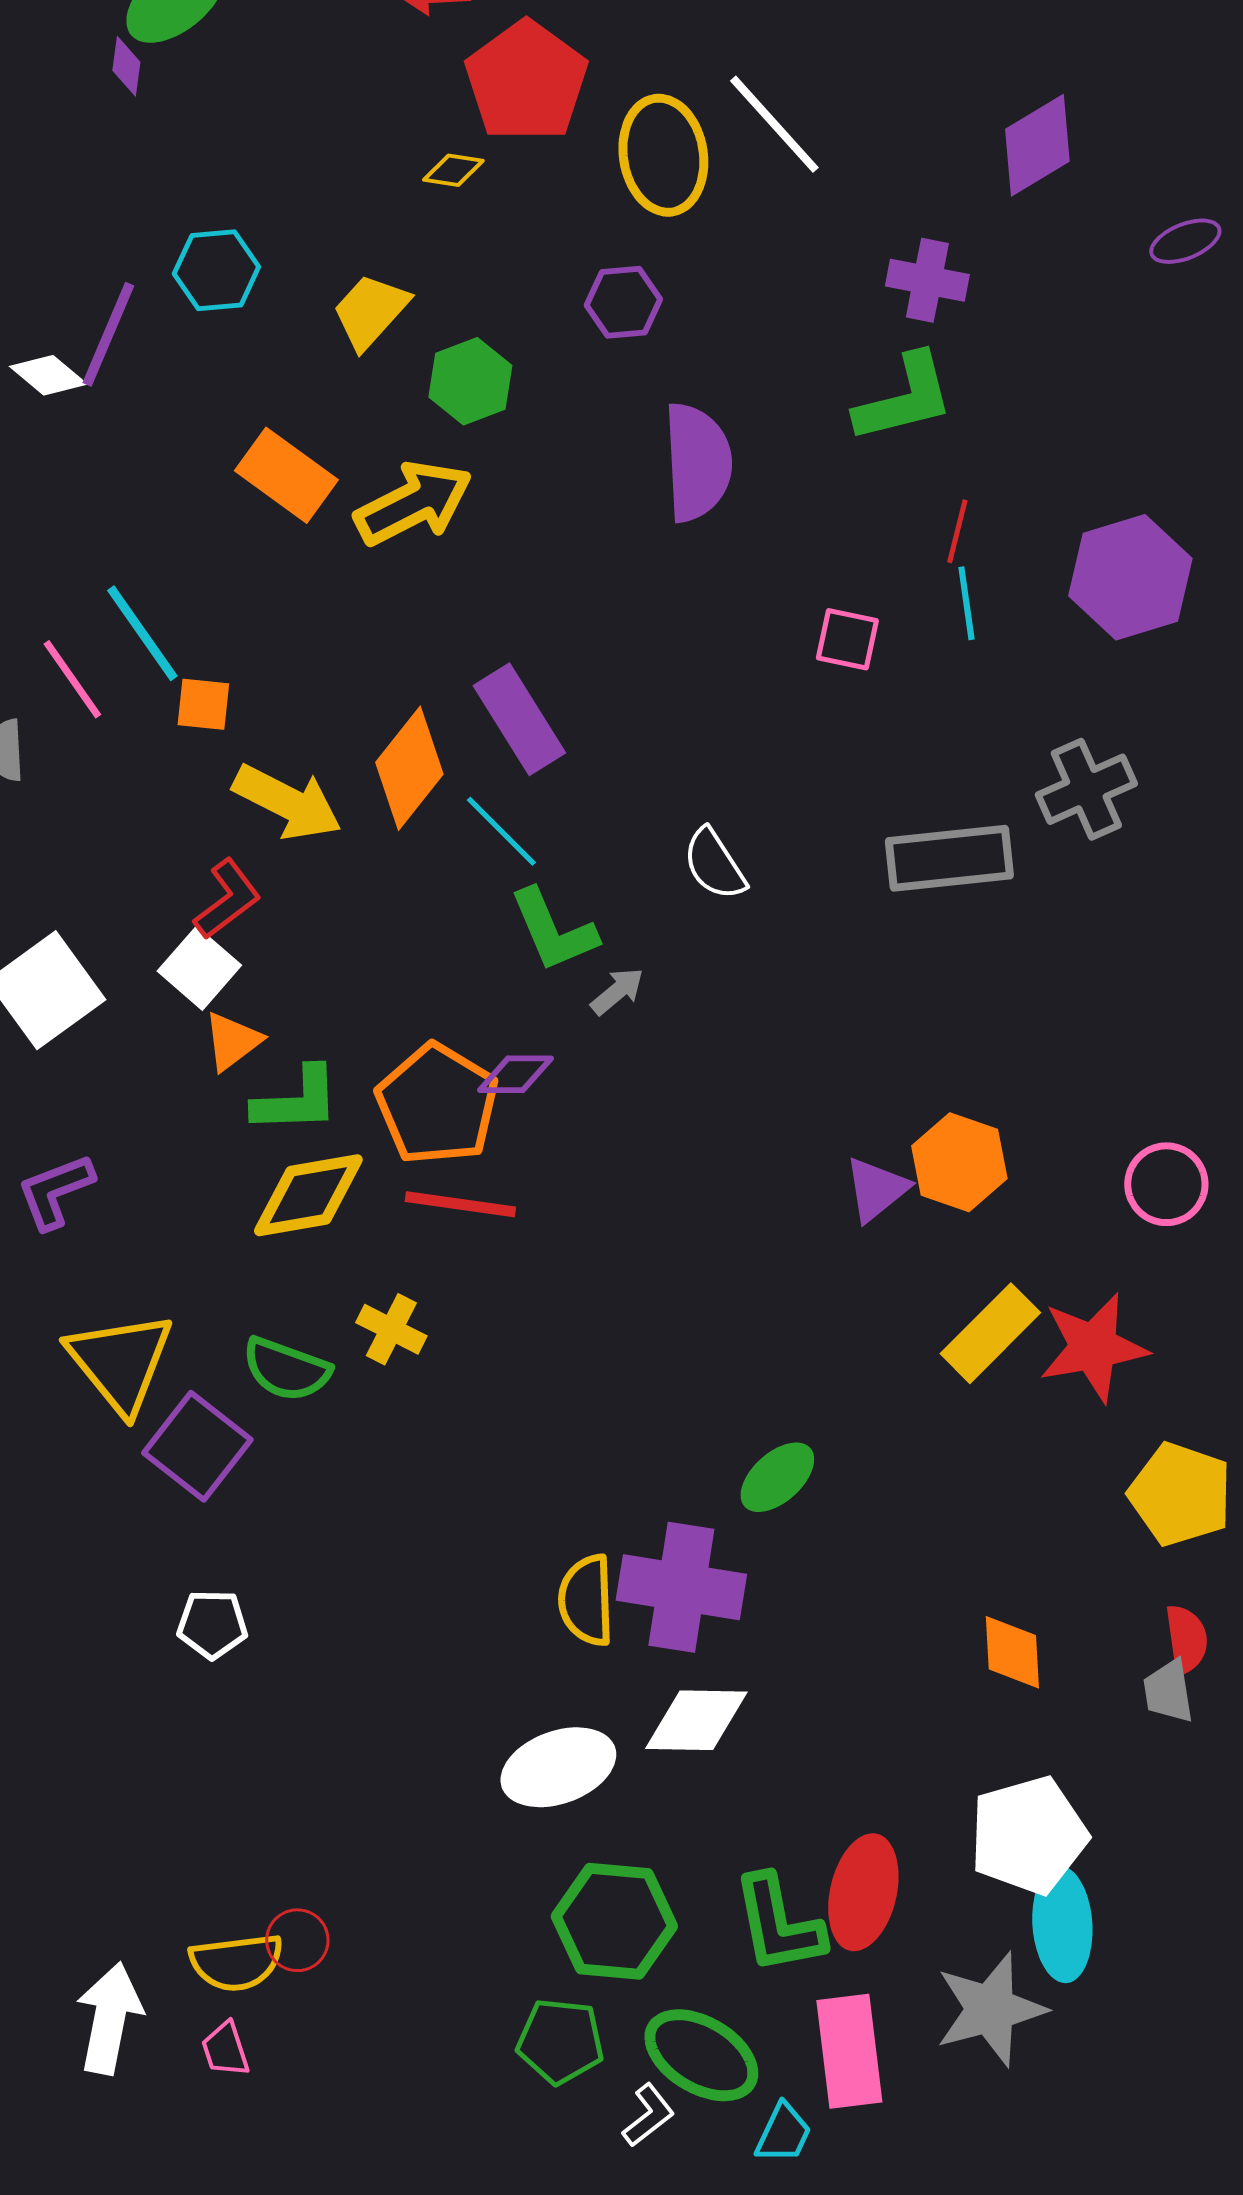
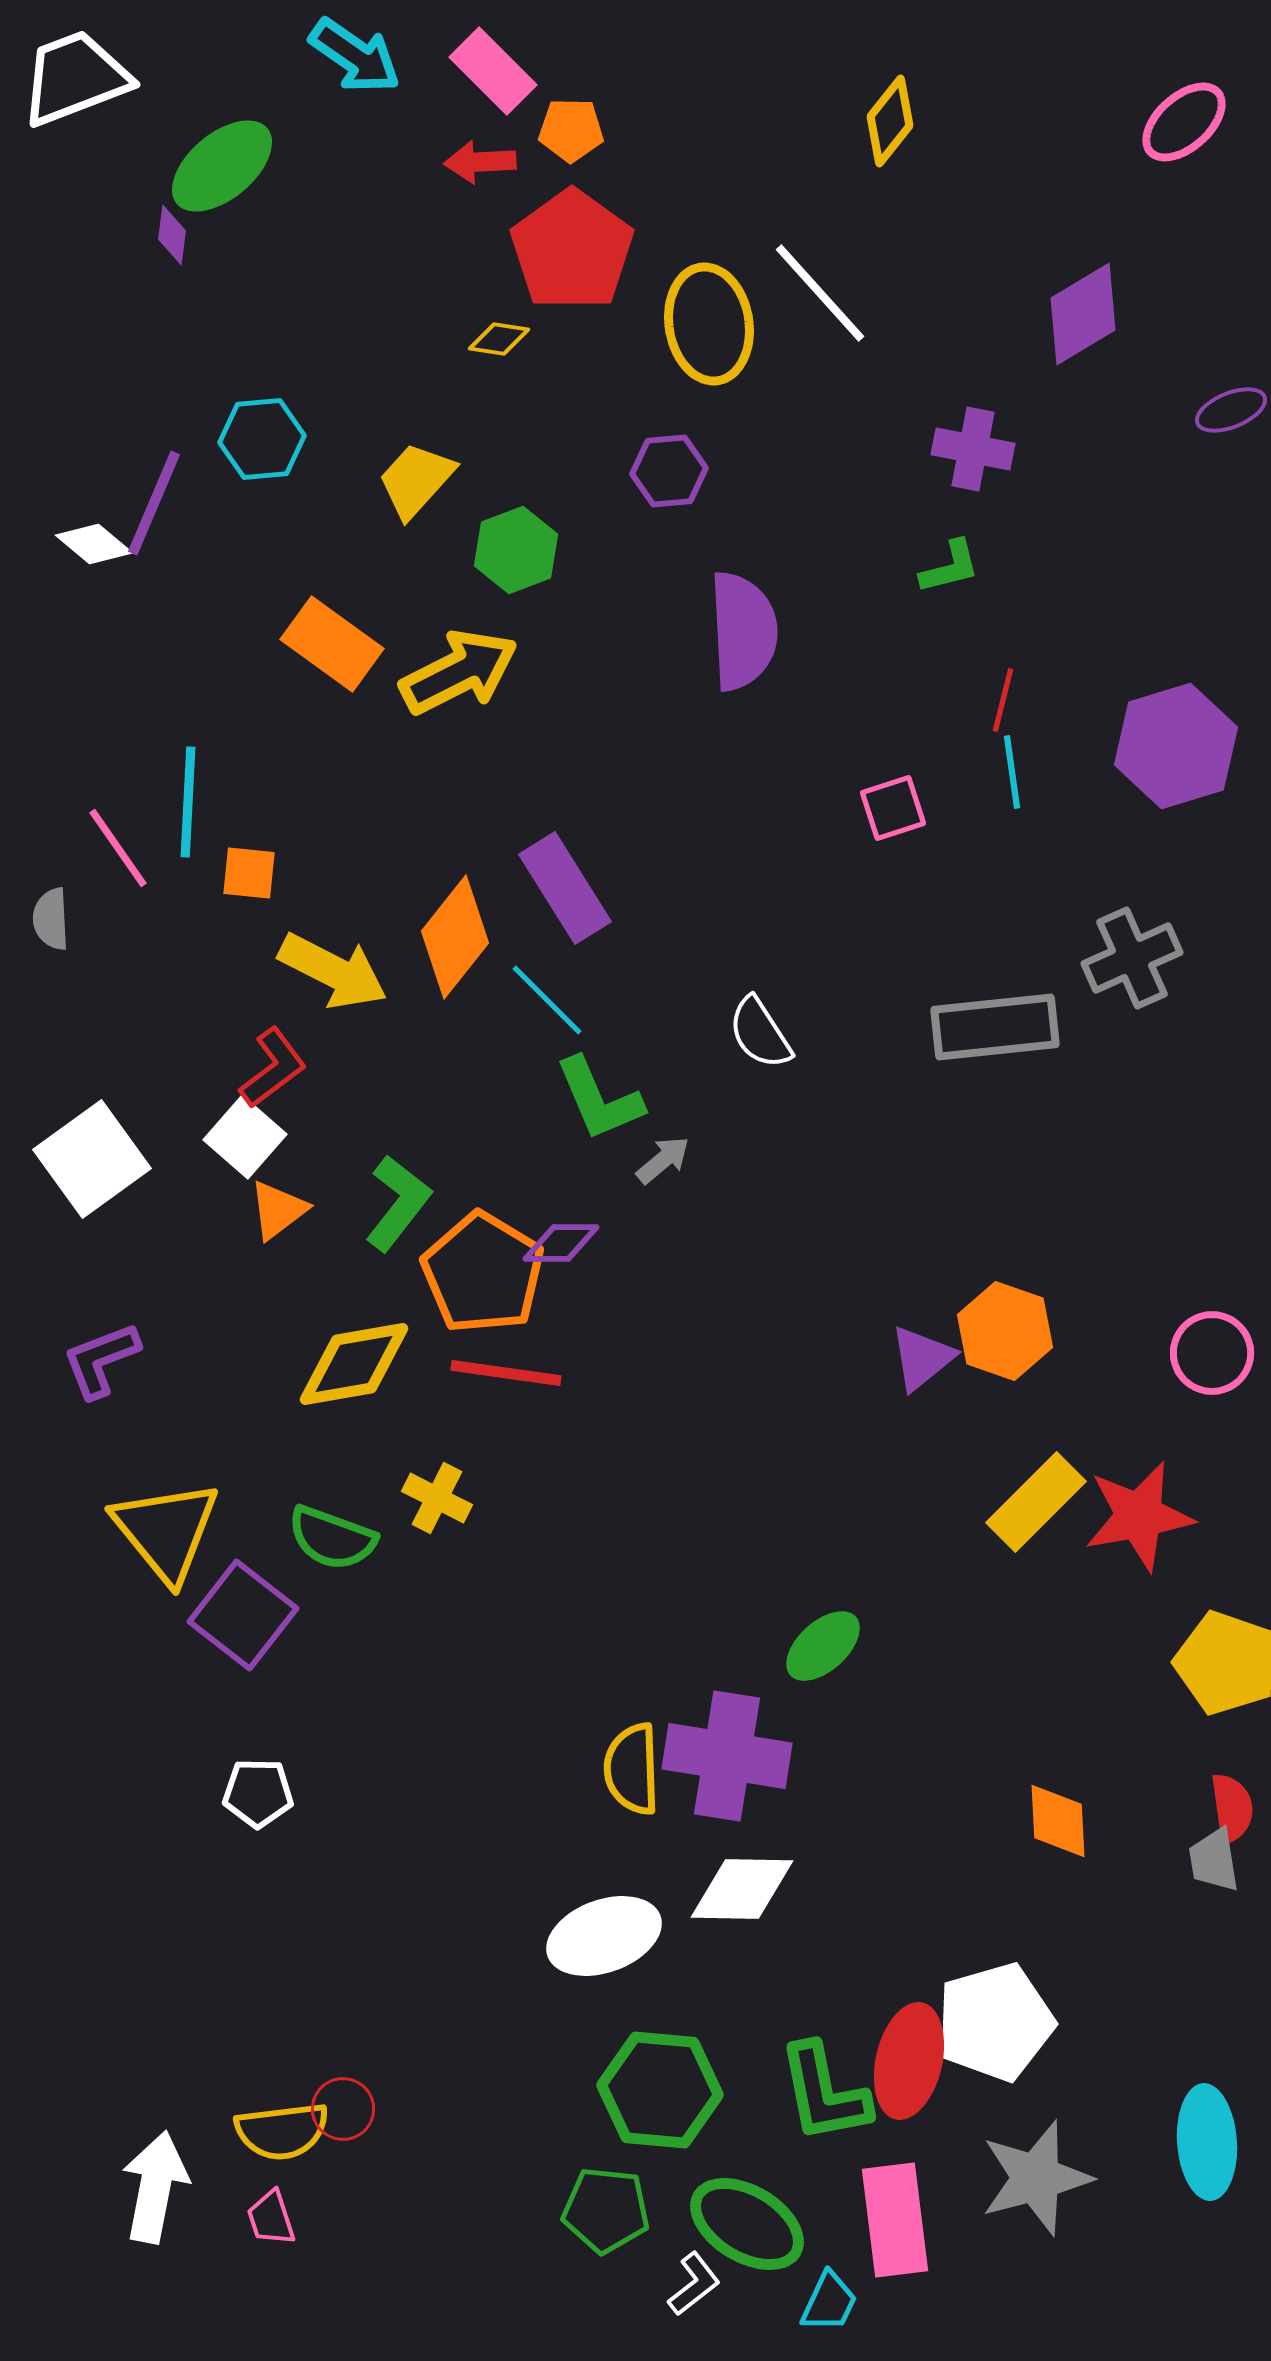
green L-shape: (904, 398) -> (950, 567), size x0.6
cyan line: (142, 633) -> (188, 802), turned 38
pink square: (847, 639) -> (893, 808), turned -30
green L-shape: (296, 1100) -> (398, 1203), moved, turned -50
white pentagon: (1028, 1835) -> (995, 2022), moved
cyan ellipse: (1062, 1924) -> (1207, 2142), moved

